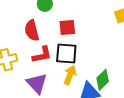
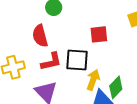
red square: (67, 27) -> (99, 34), moved
yellow arrow: (70, 75) -> (93, 80), moved

